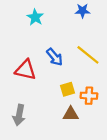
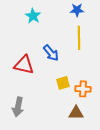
yellow line: (88, 55) -> (79, 38), moved, turned 50
brown triangle: (71, 114) -> (76, 113), moved

